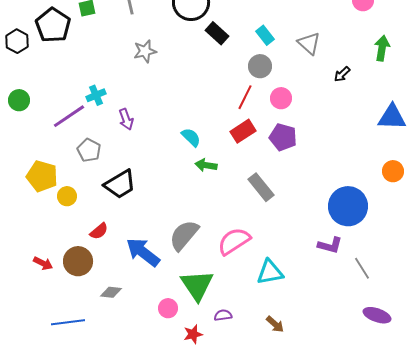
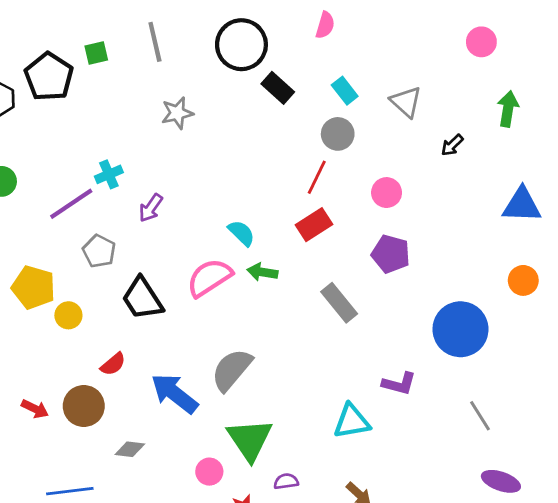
pink circle: (281, 98) -> (387, 193), moved
purple arrow: (126, 119) -> (151, 208), turned 55
purple pentagon: (283, 137) -> (391, 254), moved
black trapezoid: (120, 184) -> (142, 299), turned 88
pink semicircle: (234, 241) -> (209, 278), moved
purple L-shape: (330, 245) -> (399, 384), moved

